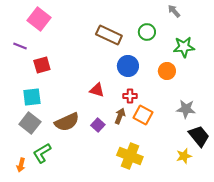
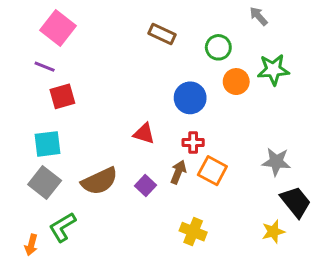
brown rectangle: (109, 35) -> (162, 34), moved, size x0.7
purple line: (20, 46) -> (45, 67), moved
orange circle: (167, 71) -> (236, 82), moved
yellow cross: (130, 156) -> (193, 232), size x0.7

